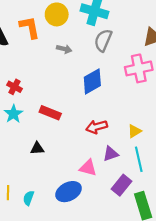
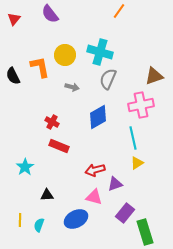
red cross: (15, 87) -> (52, 122), moved
cyan star: (13, 114) -> (25, 167), moved
red arrow: (97, 127) -> (95, 170), moved
black triangle: (37, 148) -> (47, 195), moved
cyan line: (139, 159) -> (133, 138), moved

